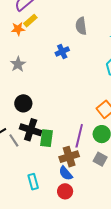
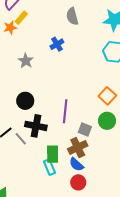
gray star: (18, 64) -> (26, 61), moved
purple line: (79, 136) -> (65, 111), moved
green rectangle: (47, 138) -> (53, 154), moved
gray square: (100, 159) -> (85, 130), moved
cyan rectangle: (33, 182) -> (49, 167), moved

